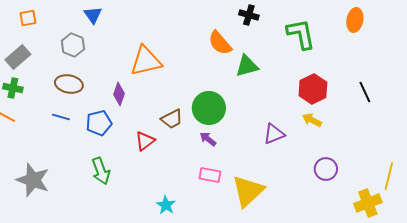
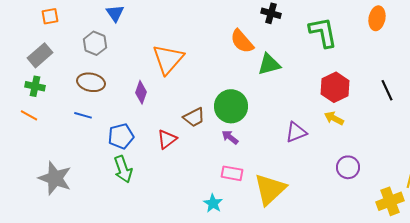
orange triangle: (146, 61) -> (168, 59), turned -36
blue pentagon: (99, 123) -> (121, 136), moved
cyan star: (166, 205) -> (213, 203), moved

